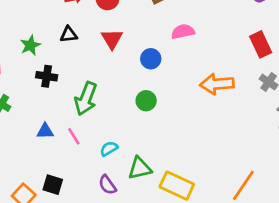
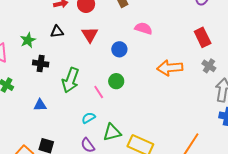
pink semicircle: (183, 32) -> (143, 28), turned 30
pink line: (74, 136) -> (99, 92), moved

